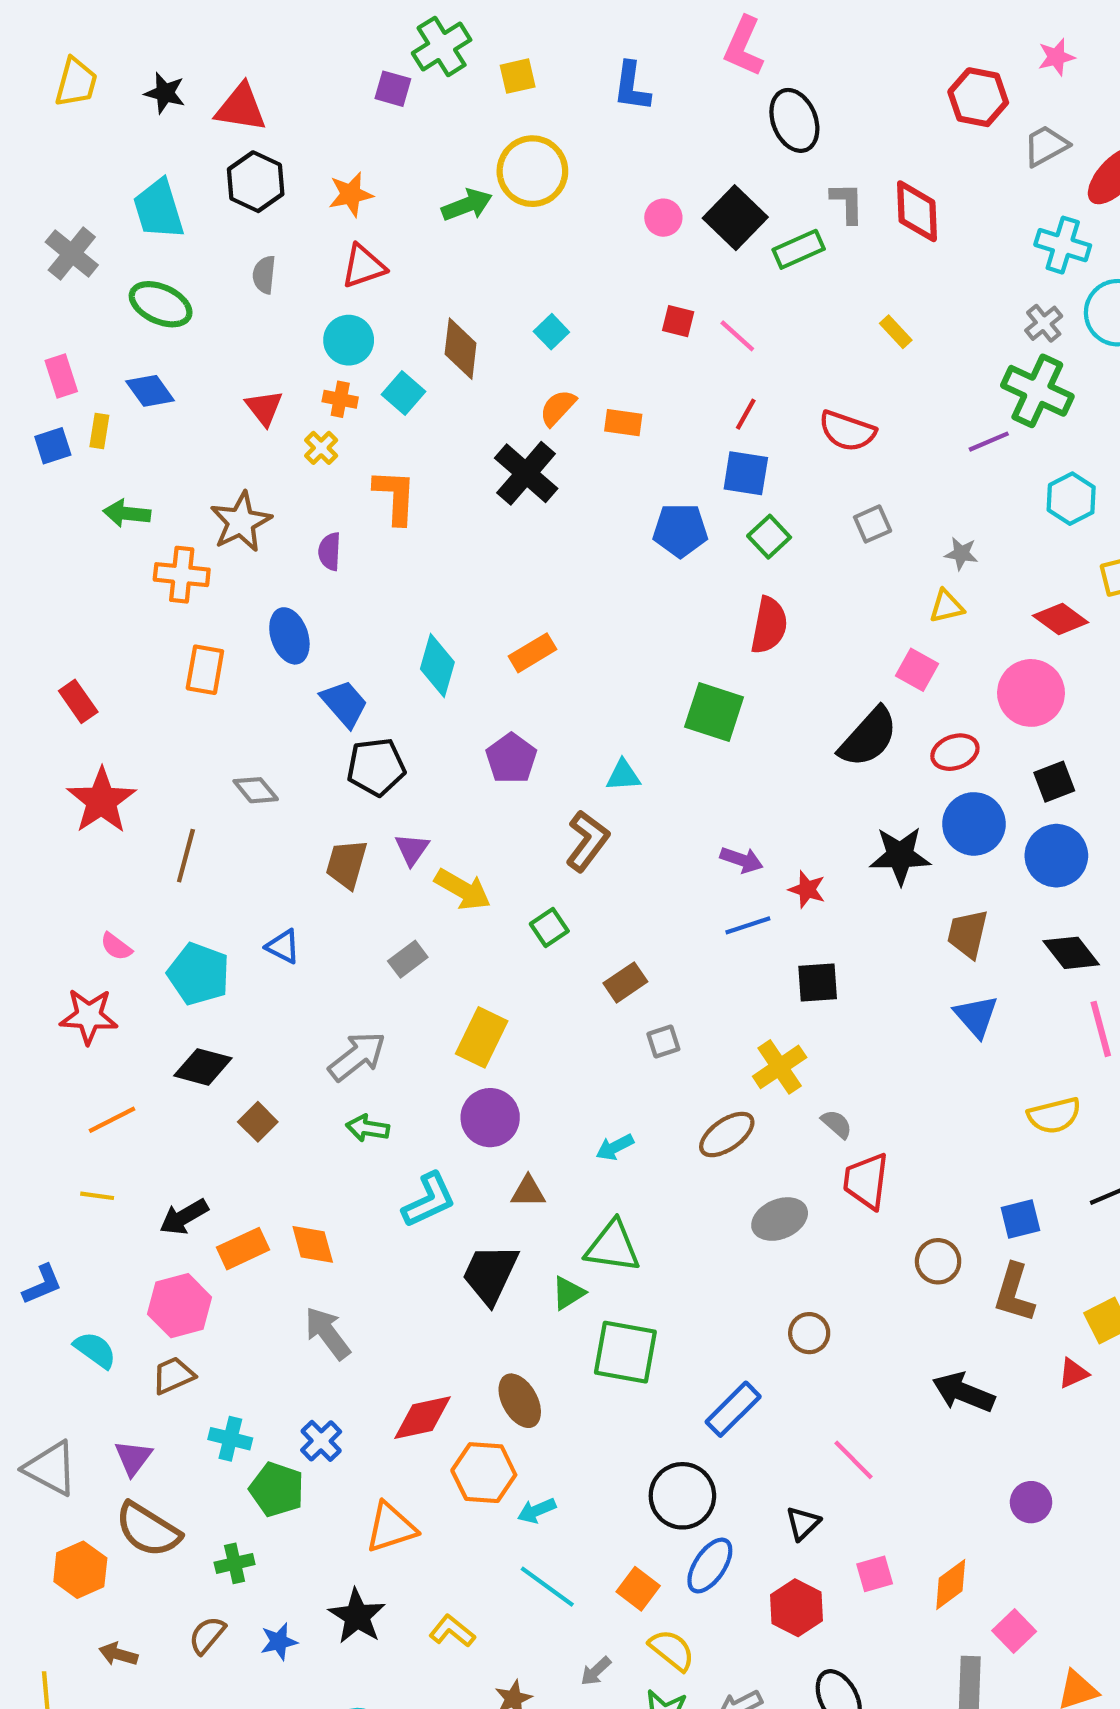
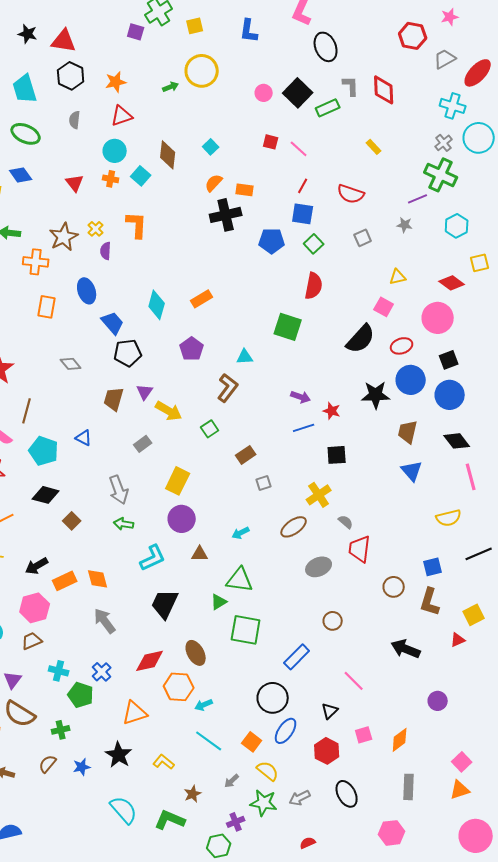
green arrow: (467, 205) -> (171, 87), size x0.7
yellow cross: (321, 448) -> (96, 229), moved
black cross: (526, 473) -> (226, 215), moved, turned 36
gray star: (961, 554) -> (405, 225), moved
brown line: (186, 856) -> (27, 411), moved
gray arrow: (357, 1056) -> (119, 490), turned 108
black trapezoid: (490, 1274) -> (165, 604), moved
pink square: (1014, 1631) -> (462, 762), moved

